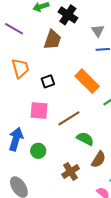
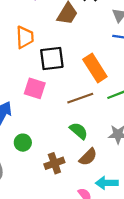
black square: (48, 81) -> (52, 58), size x1.6
brown line: (69, 118) -> (80, 98), moved
green circle: (38, 151) -> (23, 143), moved

